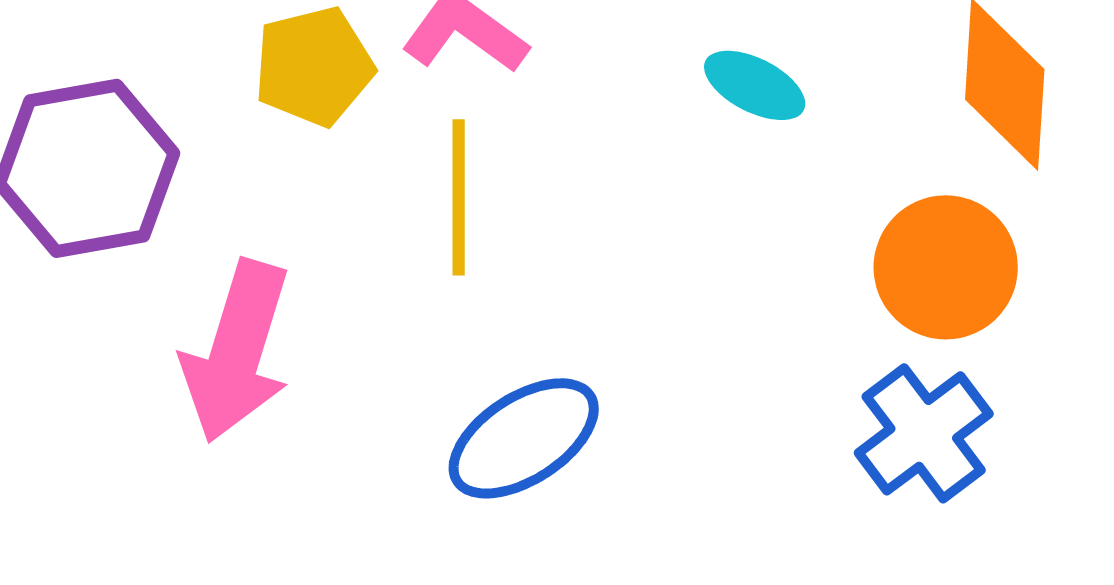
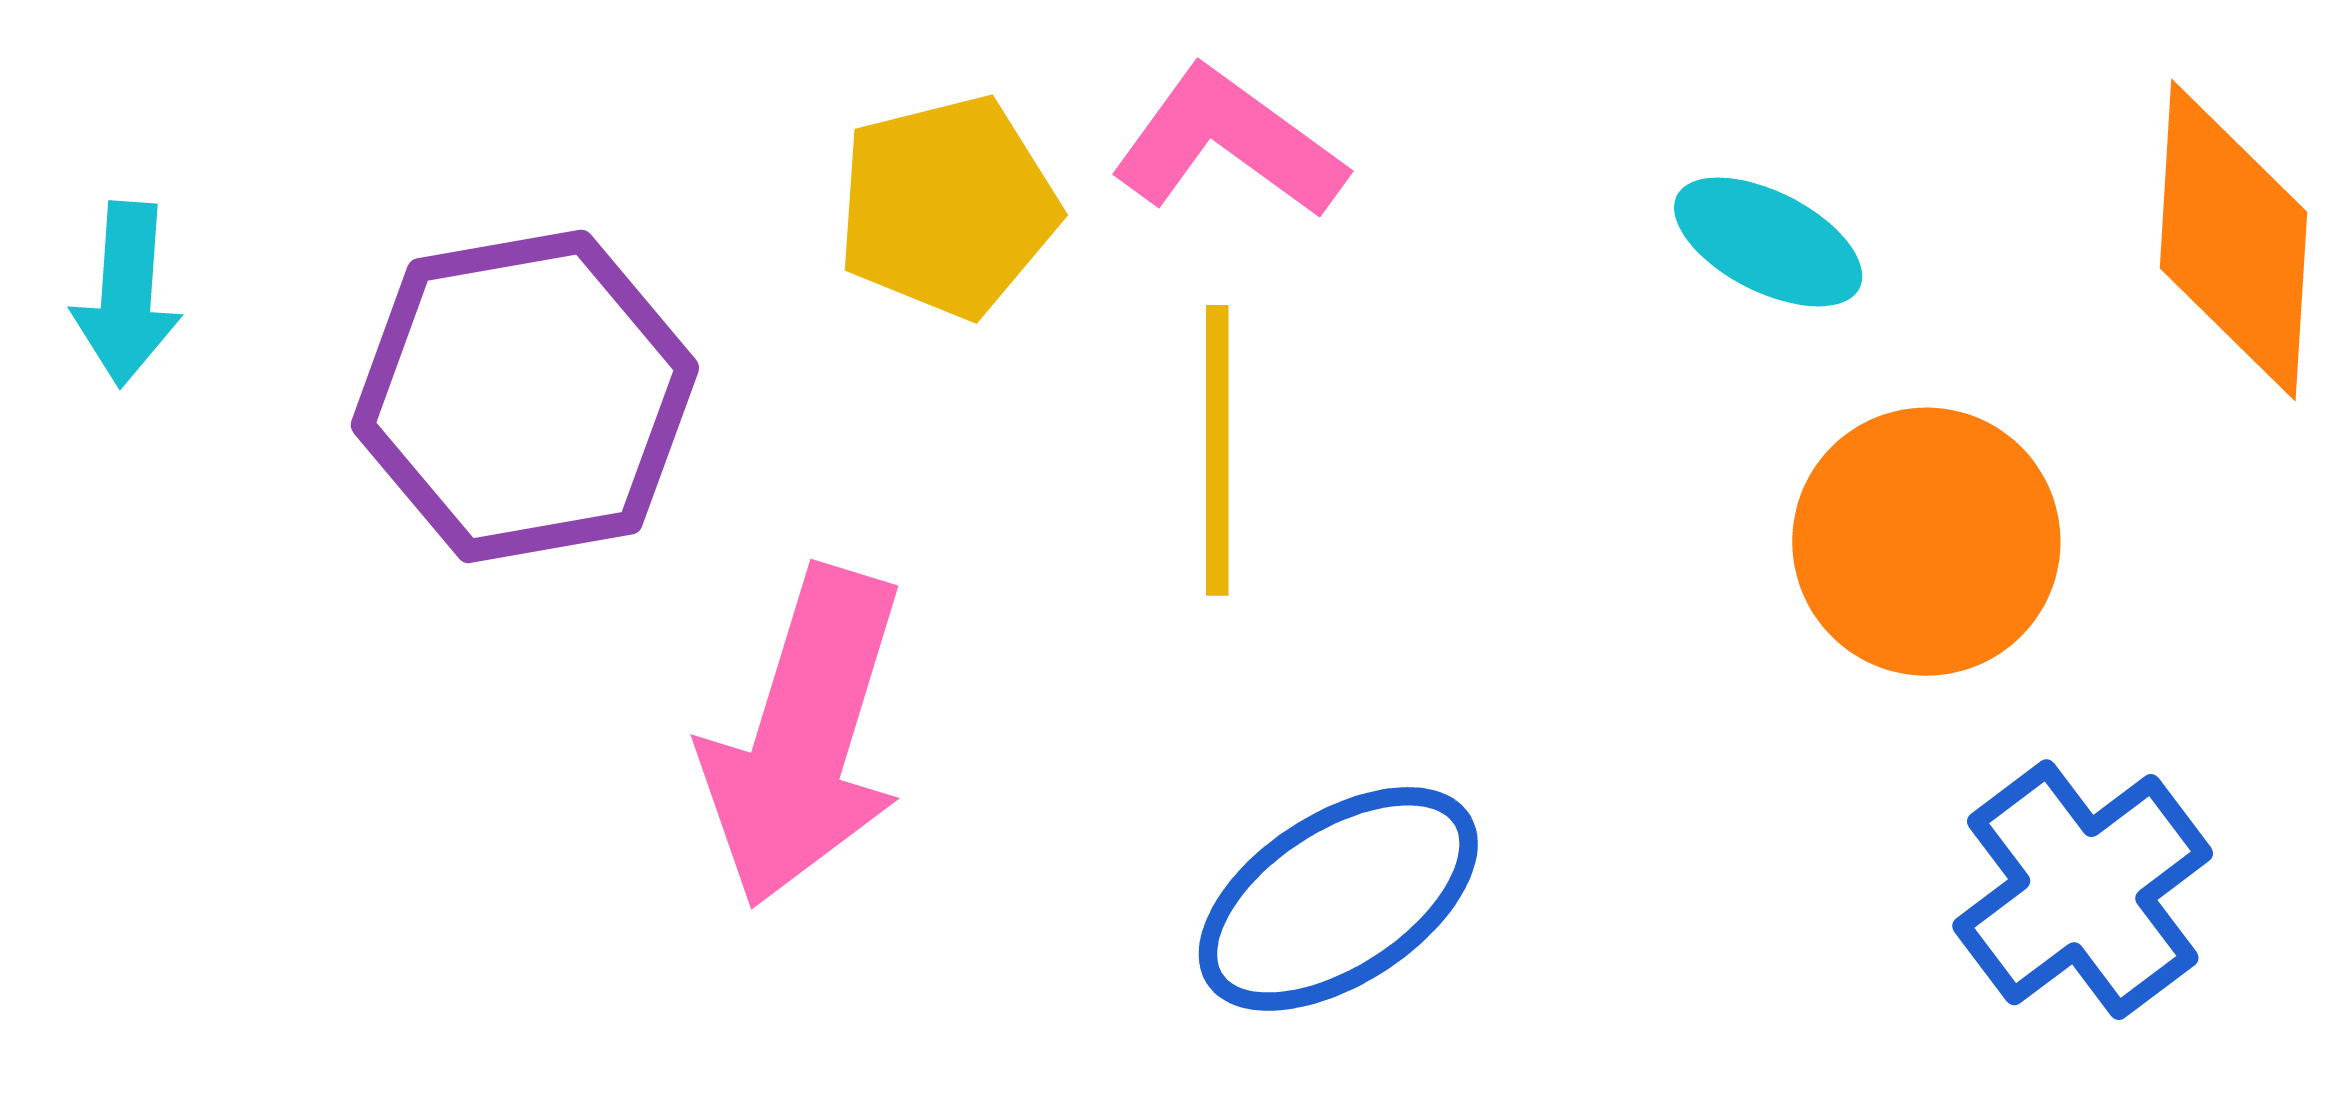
orange circle: (946, 267) -> (1926, 542), moved

